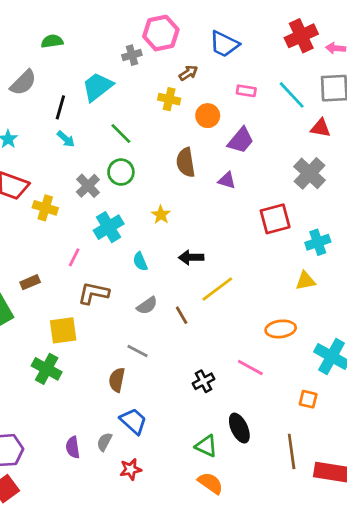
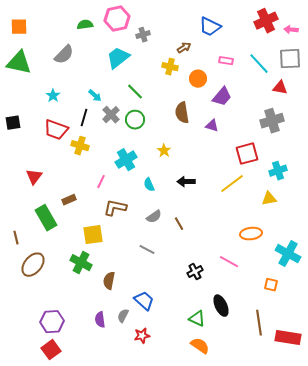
pink hexagon: (161, 33) -> (117, 19), moved
black line: (60, 107) -> (84, 118), moved
gray cross: (310, 173) -> (272, 121), turned 30
gray cross: (88, 186) -> (111, 115), moved
yellow line: (217, 289) -> (232, 184), moved
brown semicircle: (117, 380) -> (109, 281), moved

